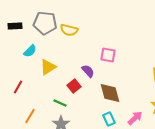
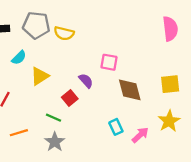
brown diamond: (110, 93) -> (130, 90), moved
orange line: (30, 116) -> (19, 133), turned 42
cyan rectangle: (109, 119) -> (116, 127), moved

